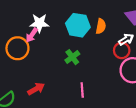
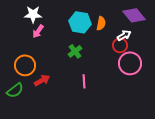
white star: (39, 23) -> (33, 14), moved
orange circle: (17, 48) -> (25, 65), moved

